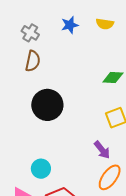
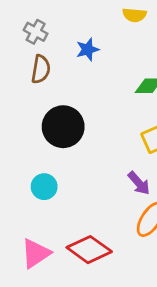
blue star: (70, 25) -> (88, 49), moved
cyan circle: (41, 169) -> (44, 187), moved

